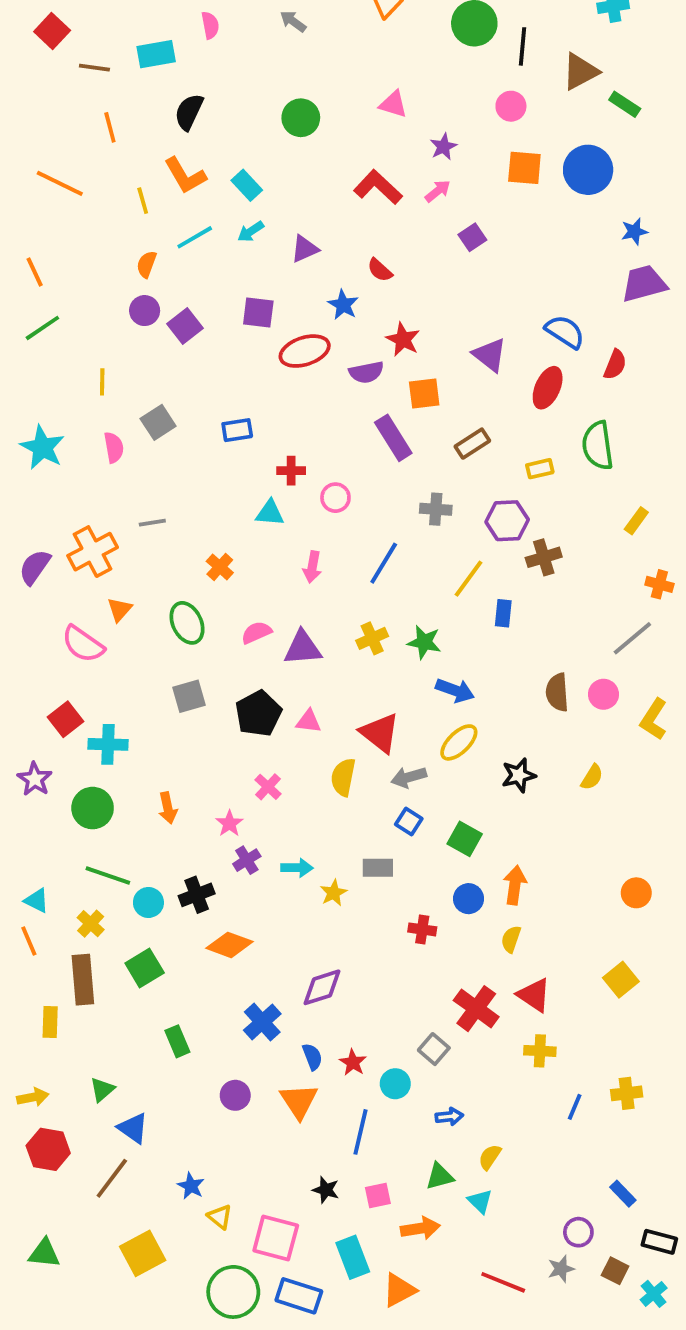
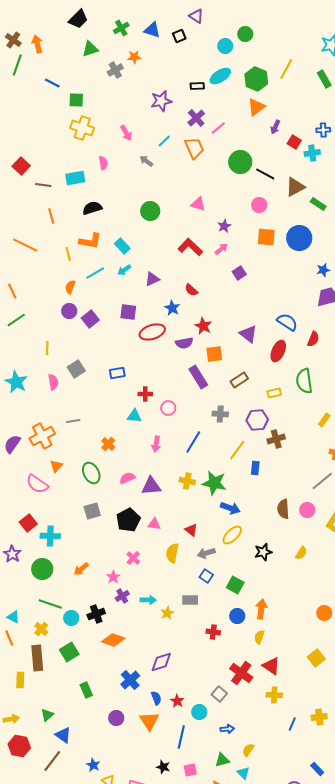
black line: (523, 46) -> (265, 174), turned -66
black semicircle: (189, 112) -> (92, 208), turned 48
orange L-shape: (185, 176) -> (90, 241), turned -50
yellow cross: (372, 638) -> (187, 481), turned 35
green star: (424, 642) -> (214, 483), size x1.4
red triangle: (380, 733) -> (191, 530), size x0.6
orange arrow: (168, 808) -> (81, 569), turned 63

